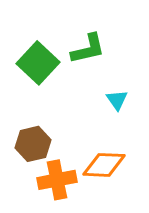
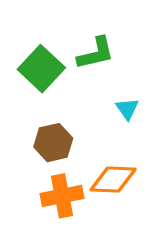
brown hexagon: (33, 144) -> (53, 143), moved

